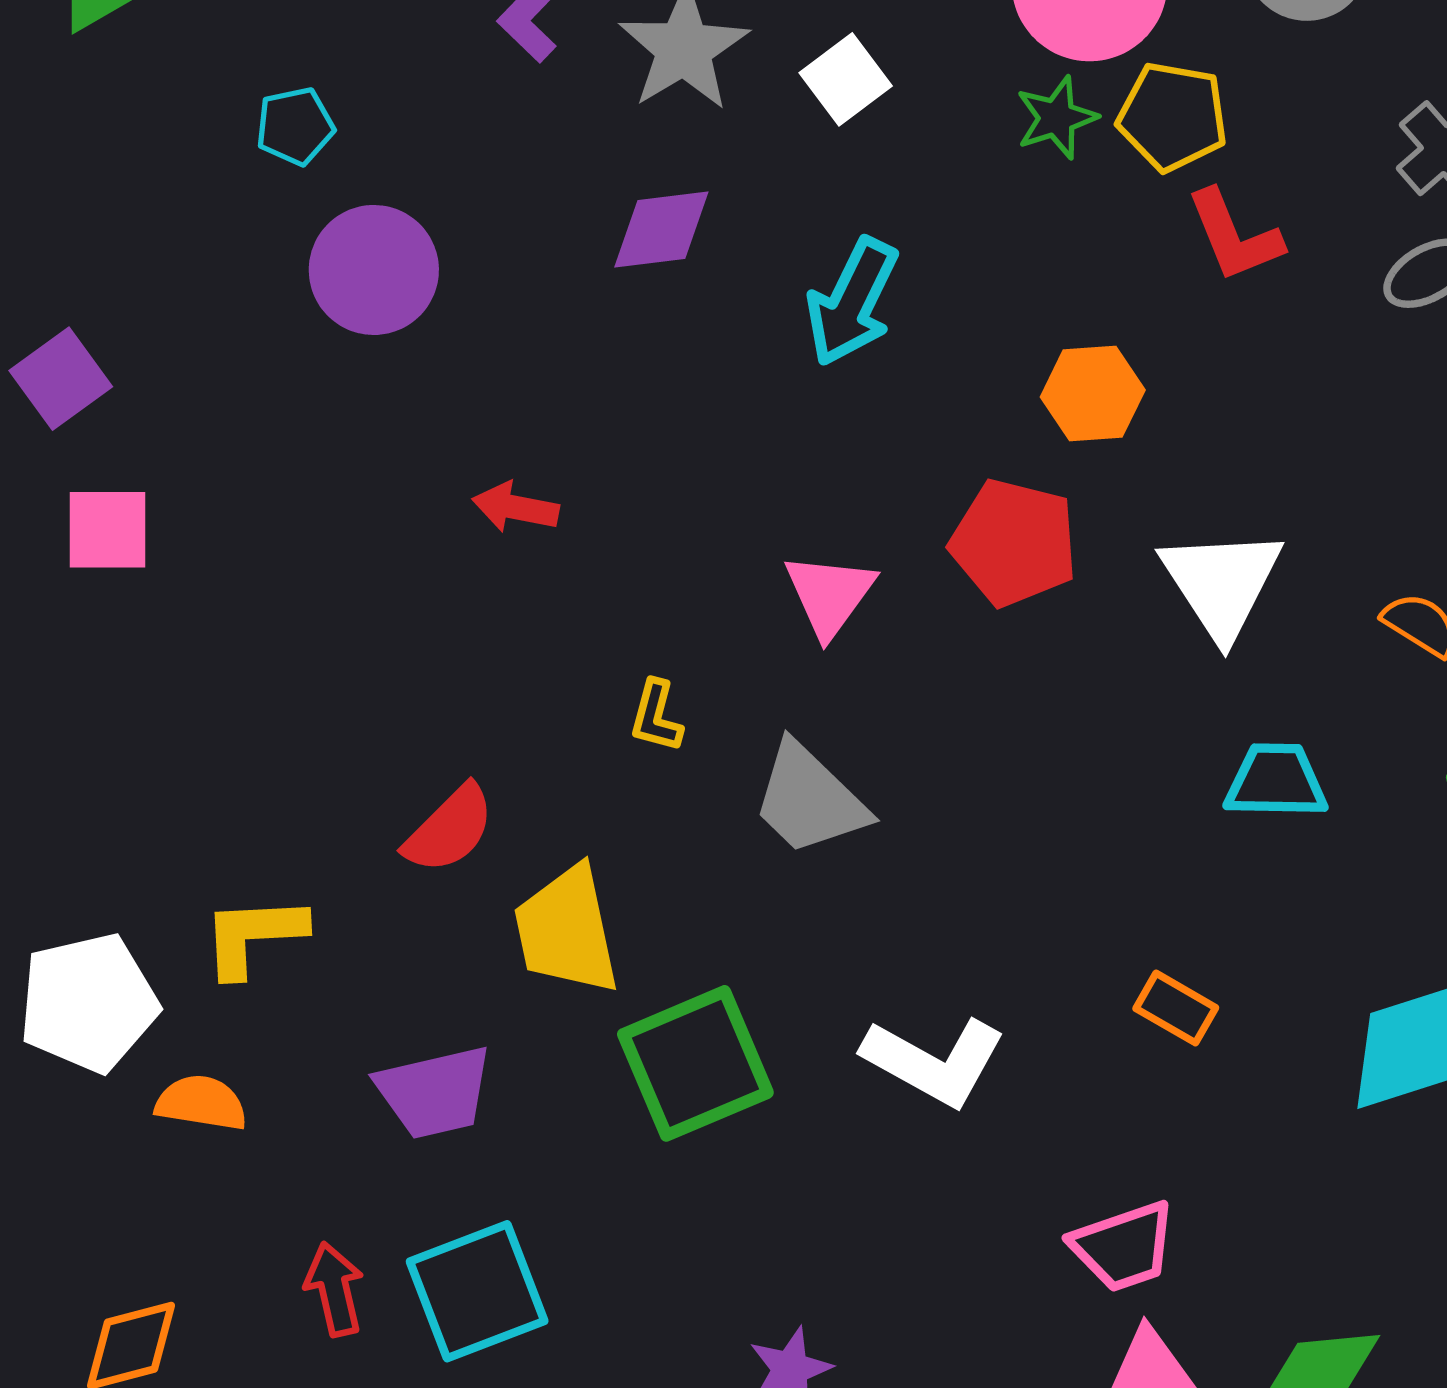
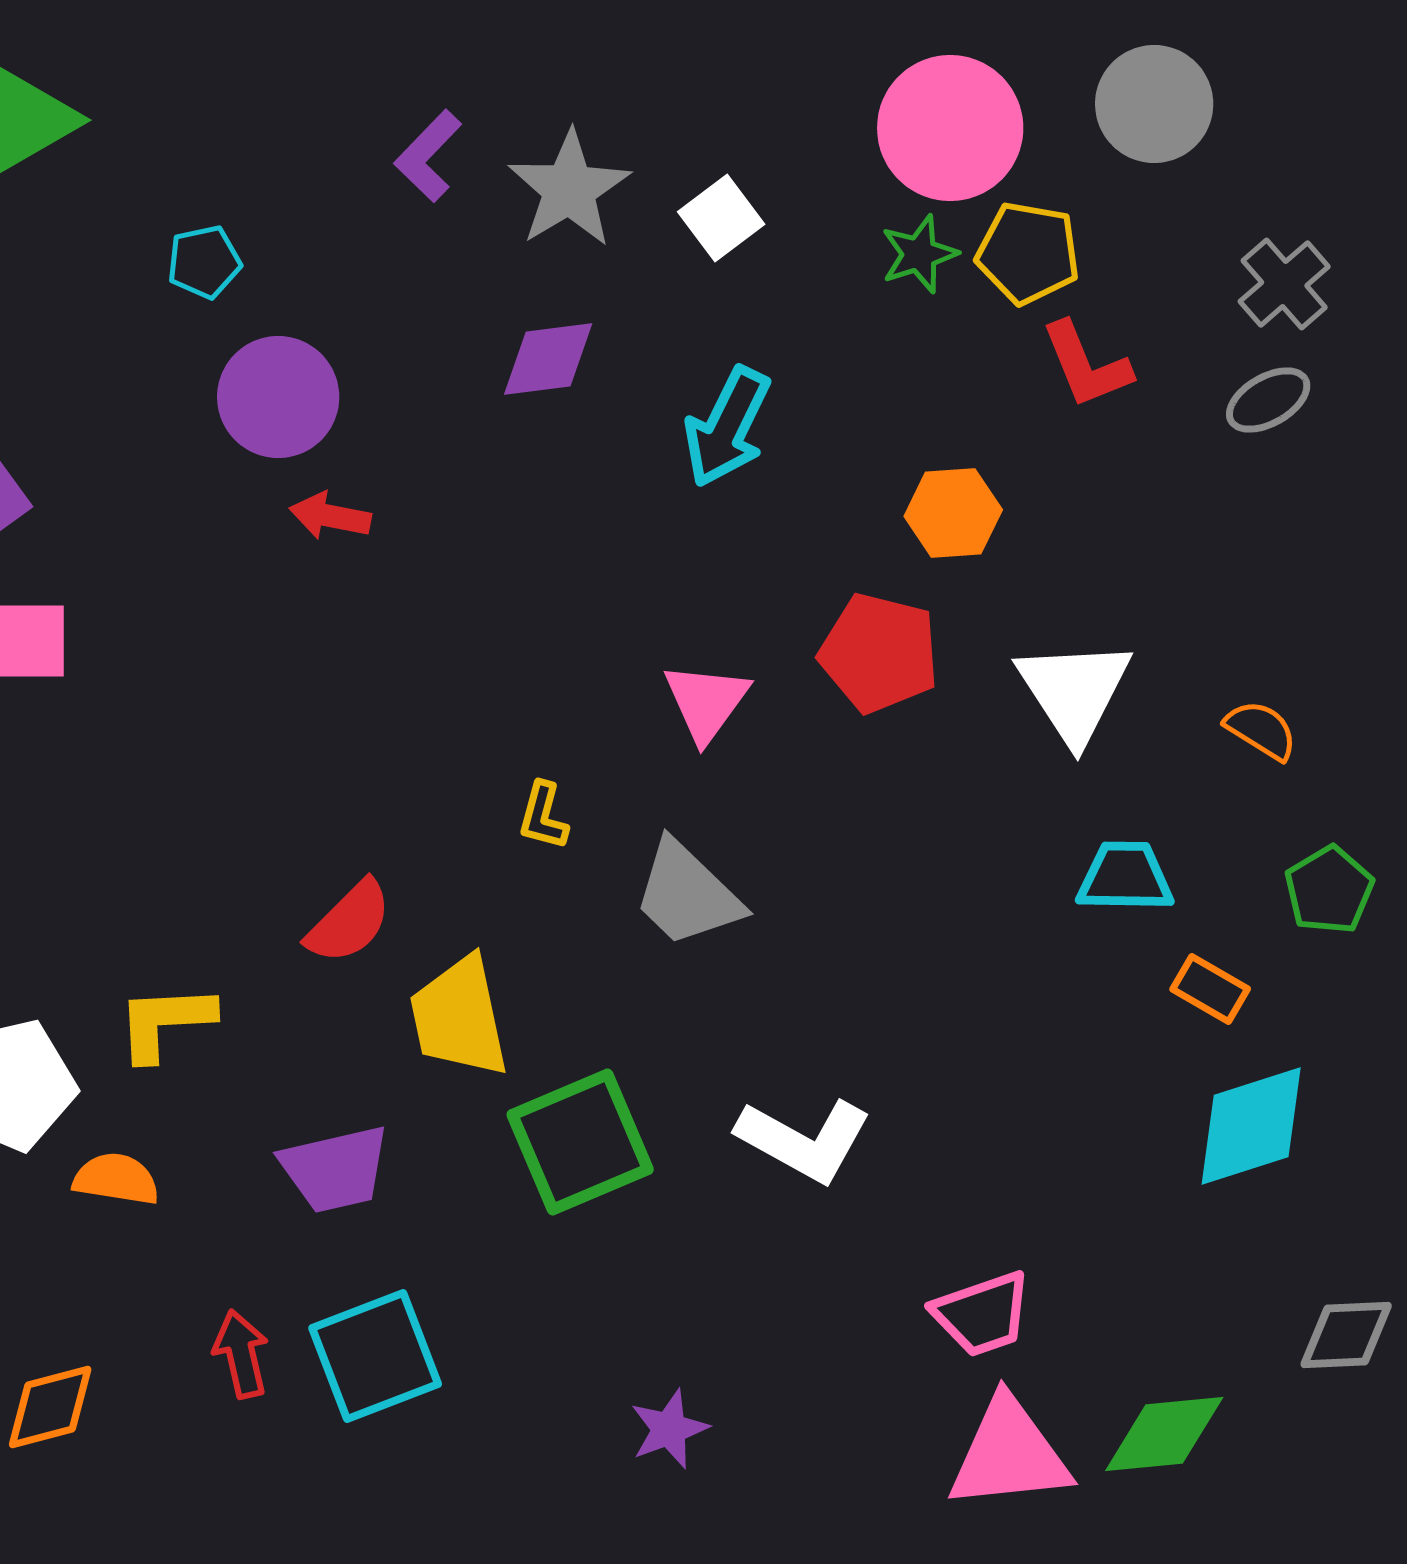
red arrow: (515, 507) -> (330, 516), moved
orange rectangle: (1176, 1008) -> (1210, 989), moved

